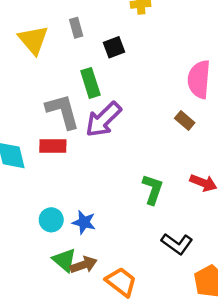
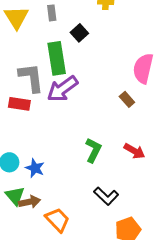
black square: (114, 47) -> (79, 33), turned -30
green rectangle: (90, 83) -> (57, 58), size x1.4

